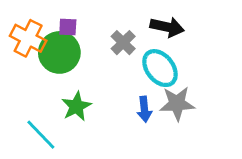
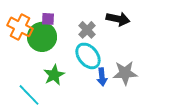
cyan ellipse: (160, 68) -> (88, 56), moved

